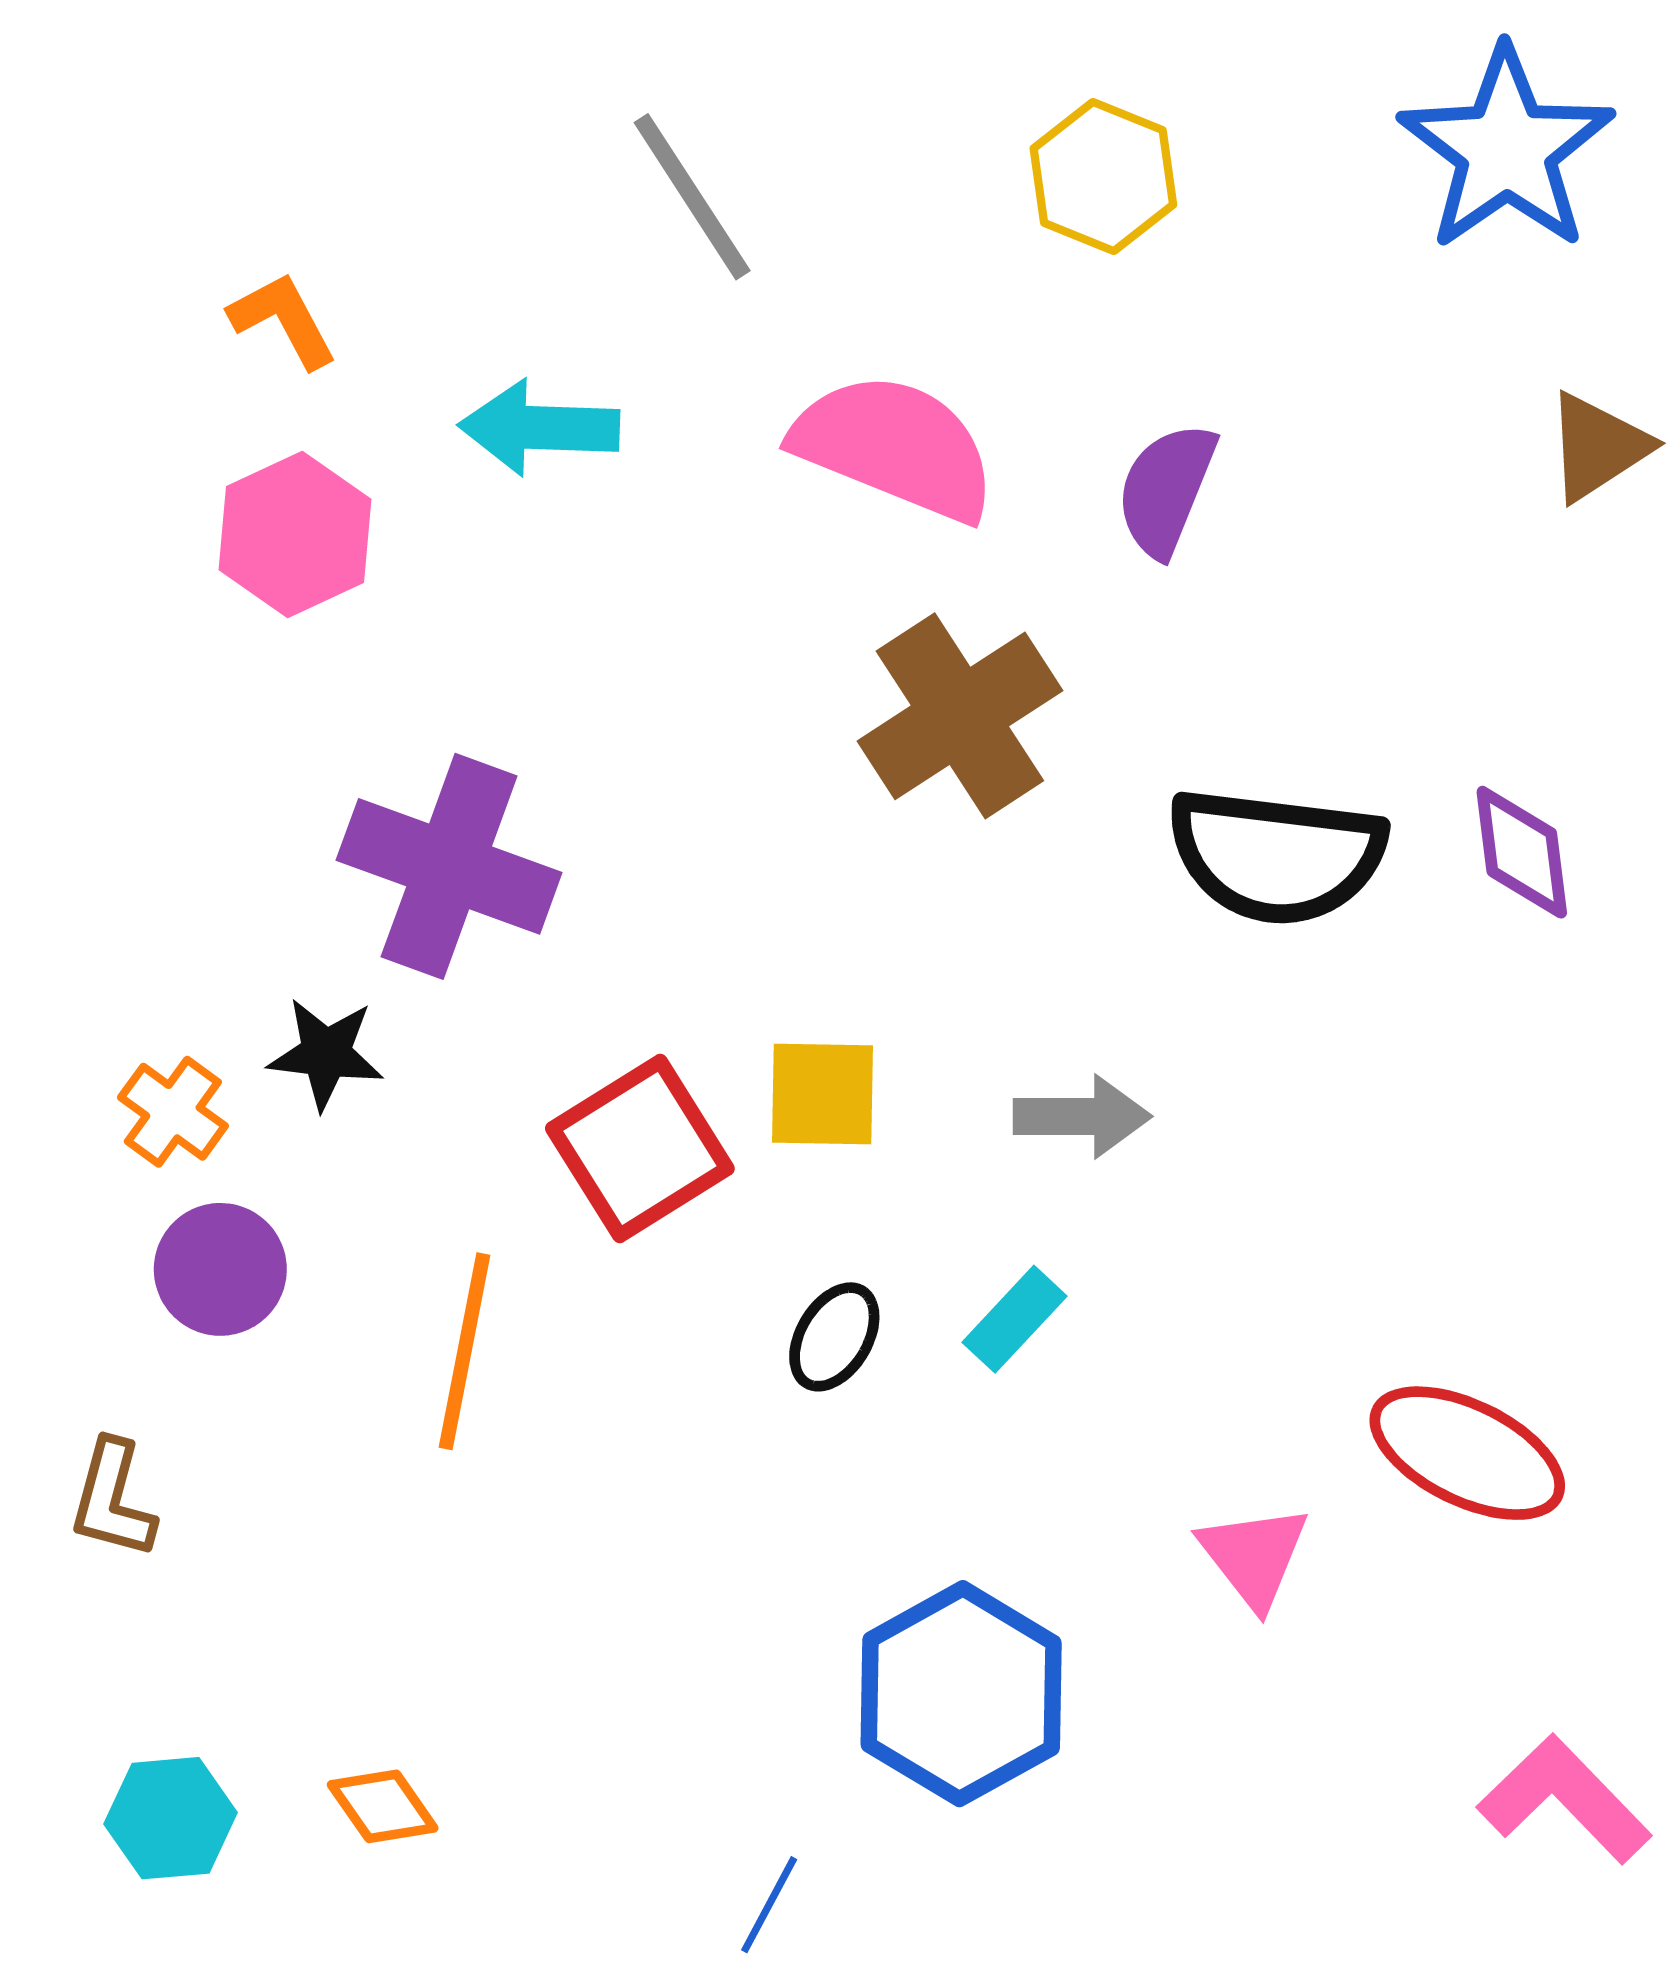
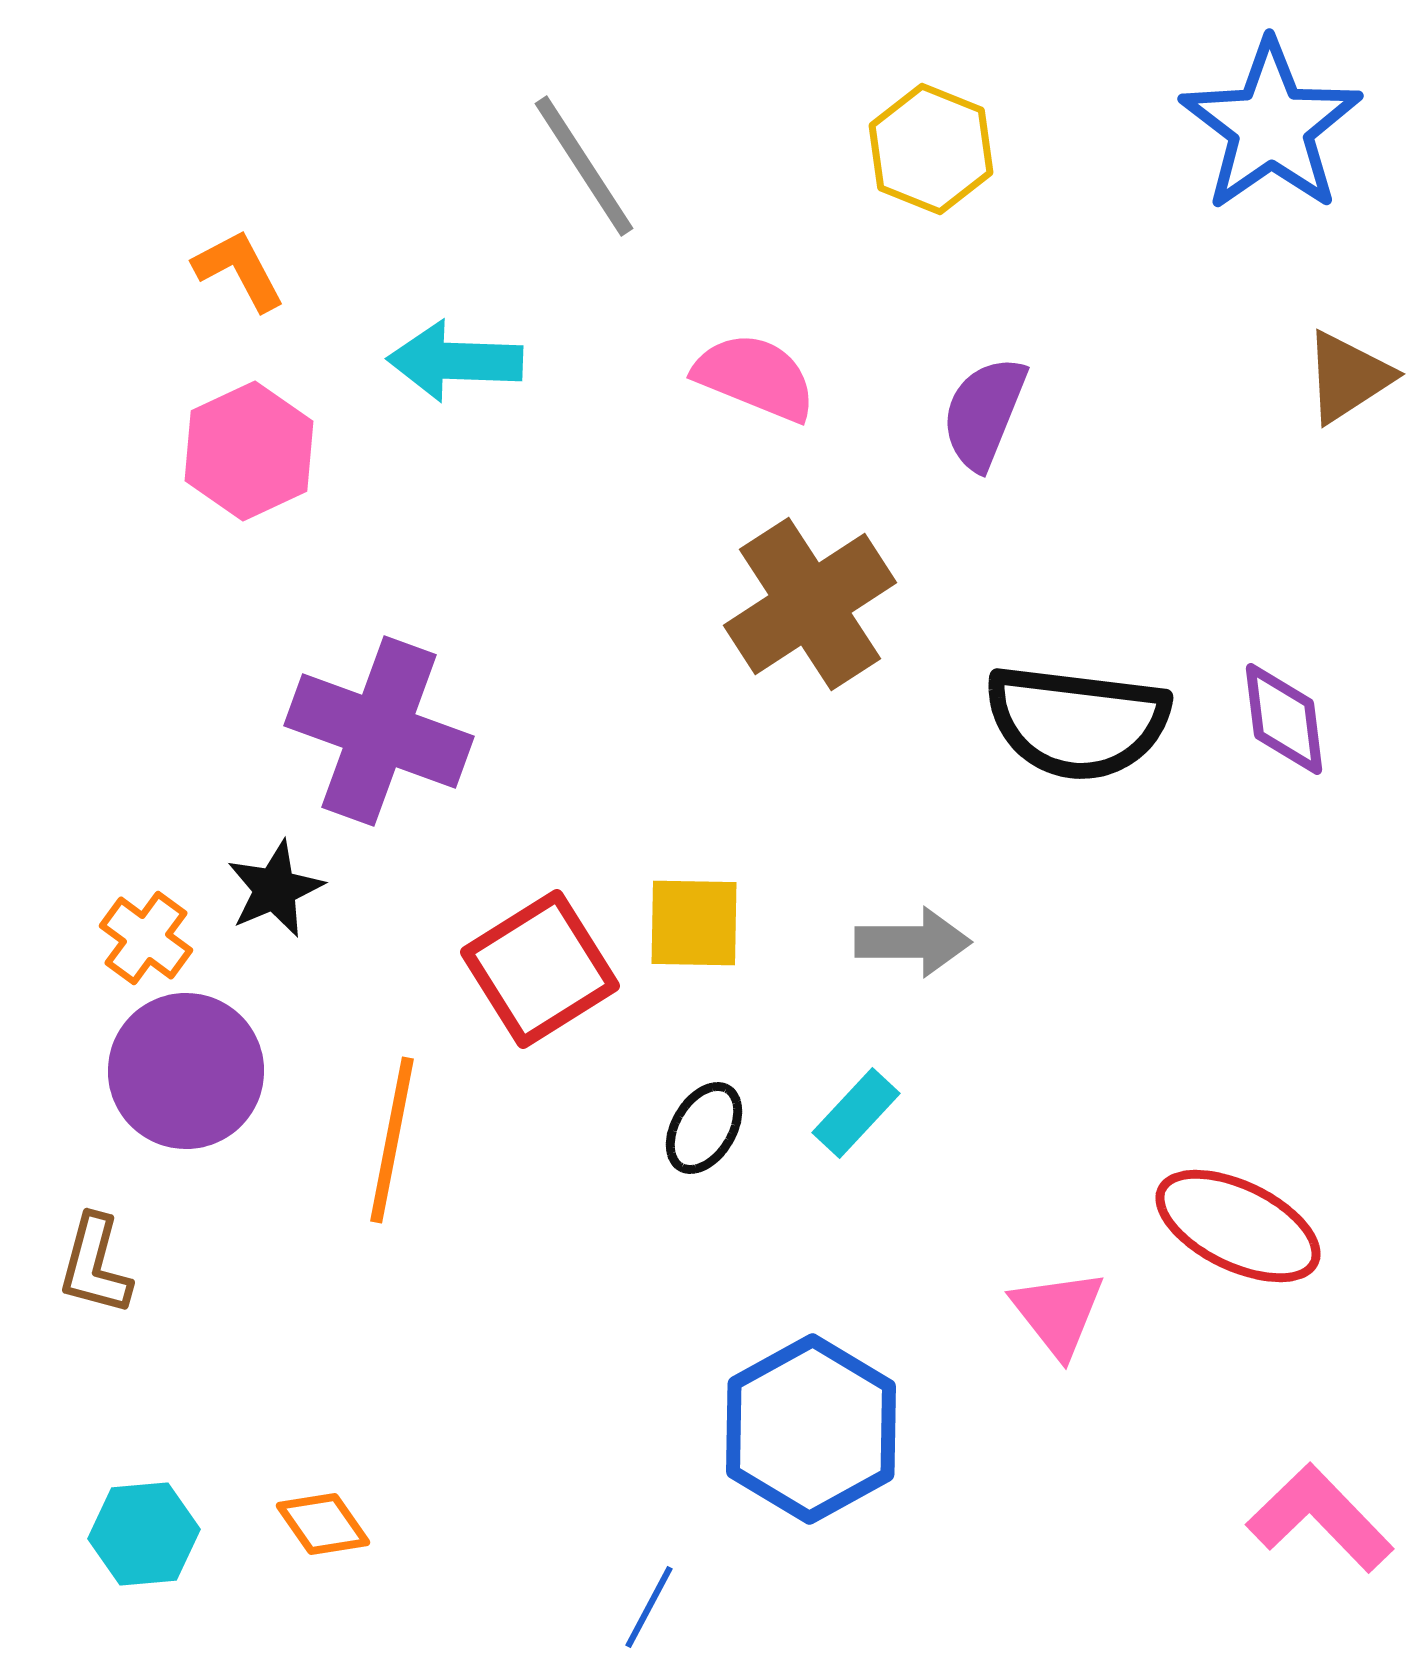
pink semicircle: (895, 447) -> (755, 377), size x0.7
black star: (326, 1054) -> (275, 889), turned -30
purple circle: (220, 1269) -> (186, 1071), size x1.4

